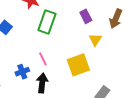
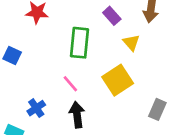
green rectangle: (47, 22) -> (79, 43), moved
blue cross: (22, 72) -> (36, 108), moved

